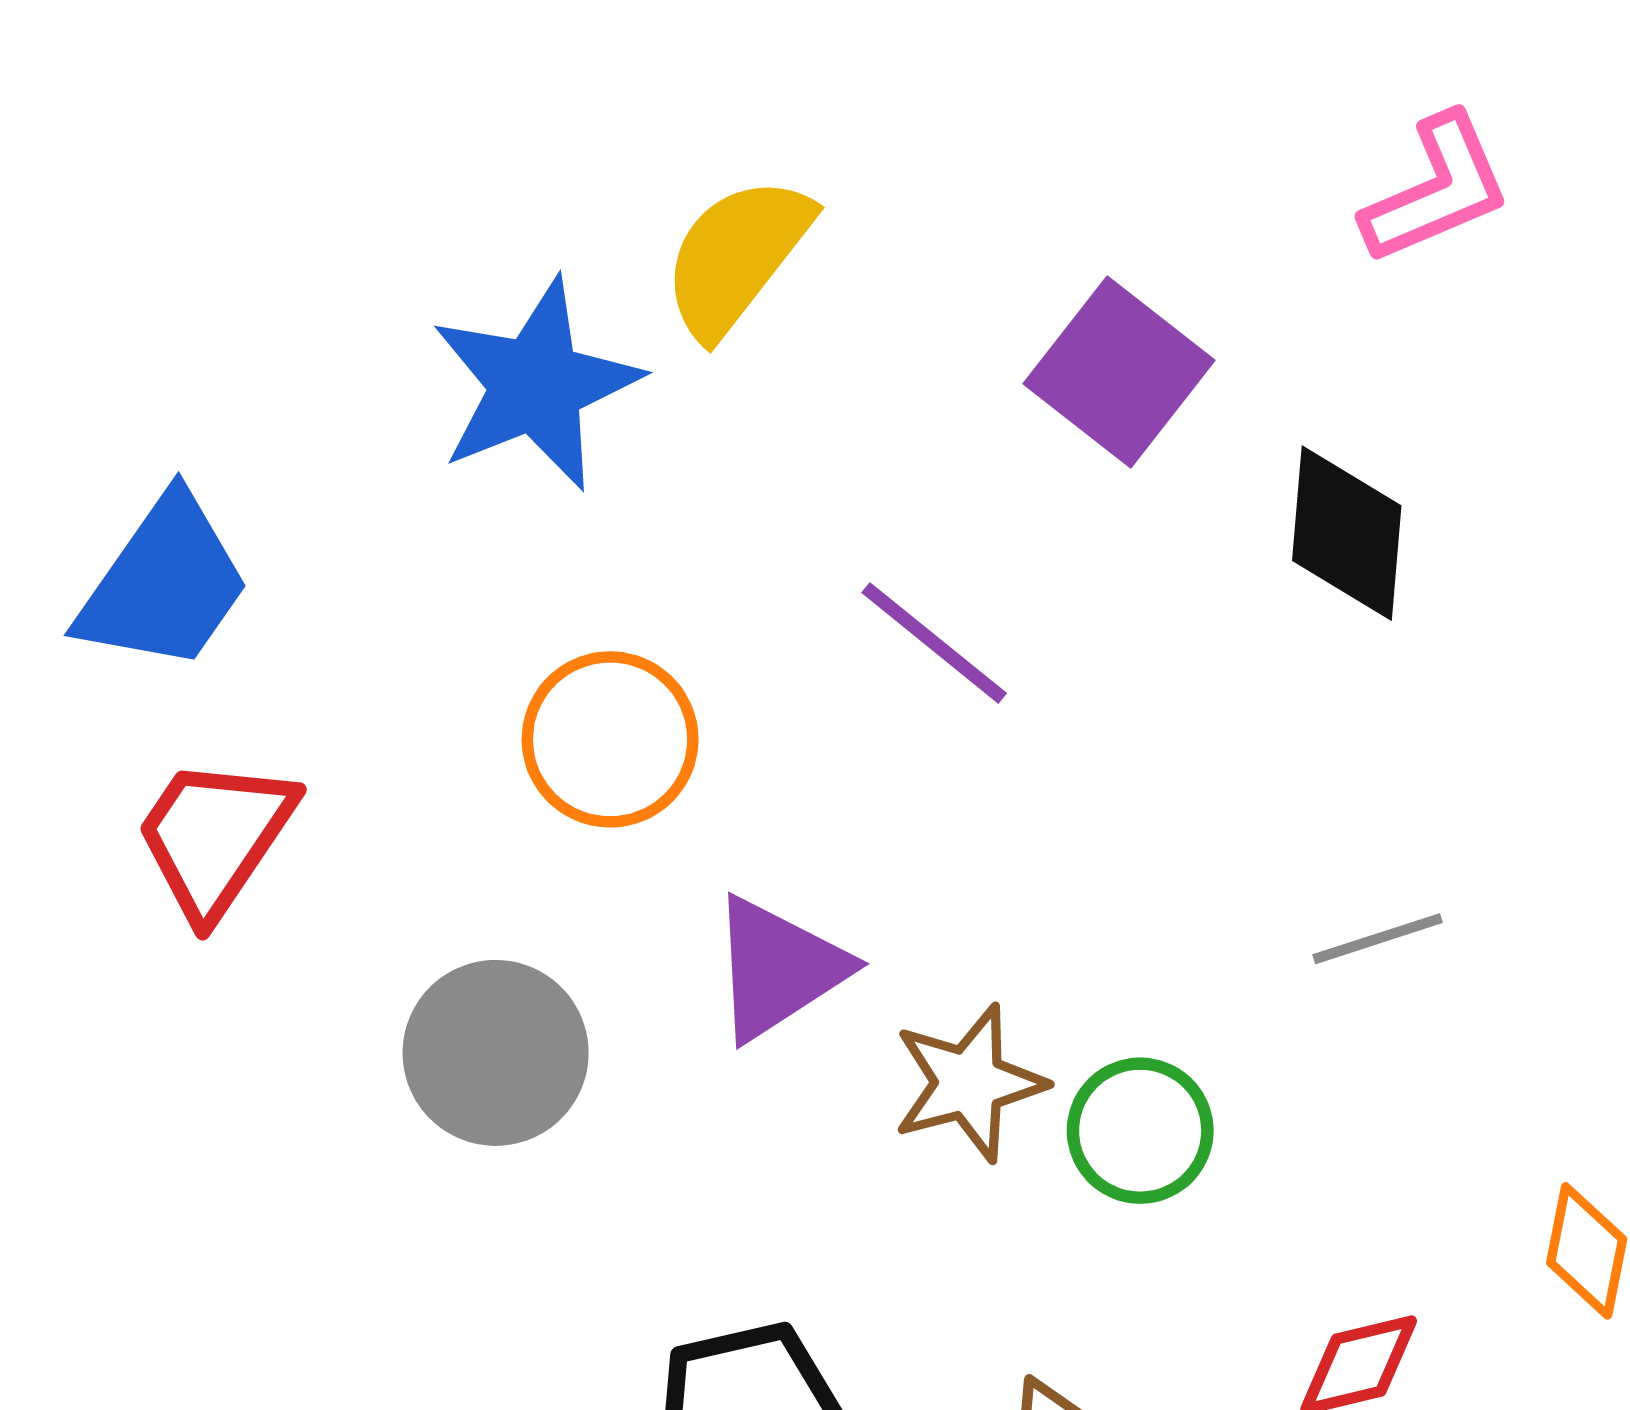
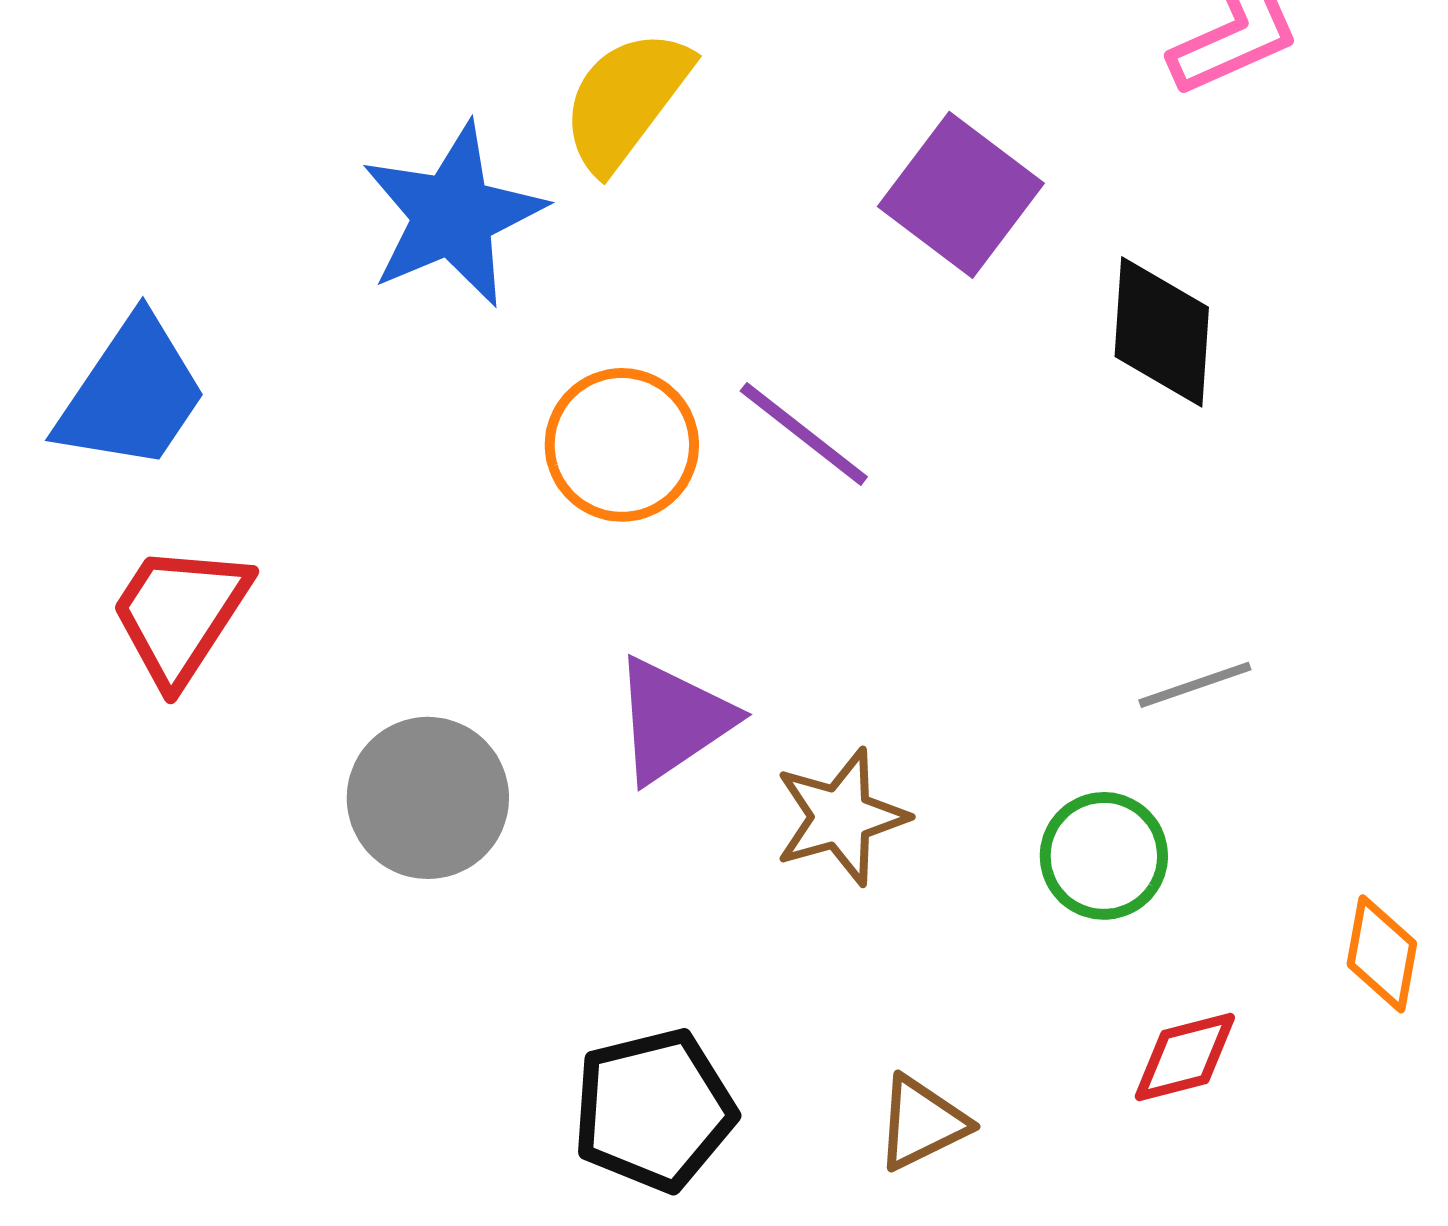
orange circle: (610, 739) -> (622, 445), moved
green circle: (1140, 1131) -> (1104, 856), moved

